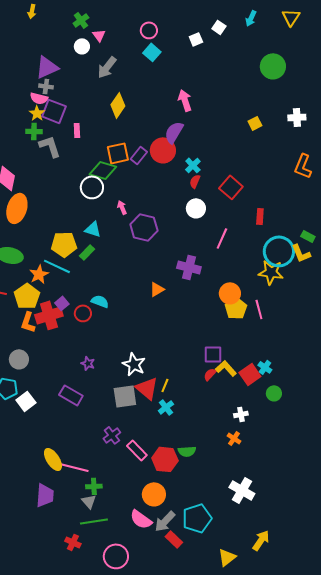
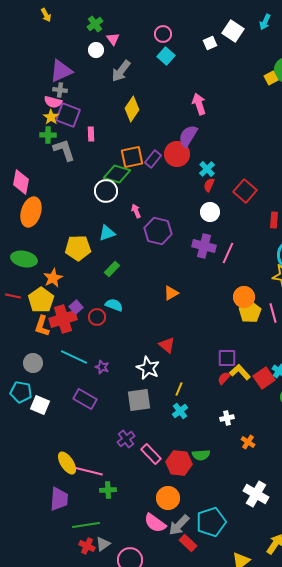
yellow arrow: (32, 11) -> (46, 15), turned -40
white square: (219, 27) -> (233, 31), size x1.5
yellow square: (255, 123) -> (271, 78), moved
cyan triangle: (93, 229) -> (107, 233), turned -36
pink line: (222, 238) -> (228, 253), moved
green rectangle: (87, 252) -> (112, 269), moved
cyan line: (57, 266) -> (74, 357), moved
purple cross: (189, 267) -> (204, 246), moved
red triangle: (147, 388) -> (167, 345), moved, size x0.7
white square: (26, 401) -> (40, 405), turned -30
white cross: (241, 414) -> (227, 418), moved
gray triangle: (89, 501) -> (103, 544), moved, turned 35
green line: (94, 521) -> (86, 525), moved

